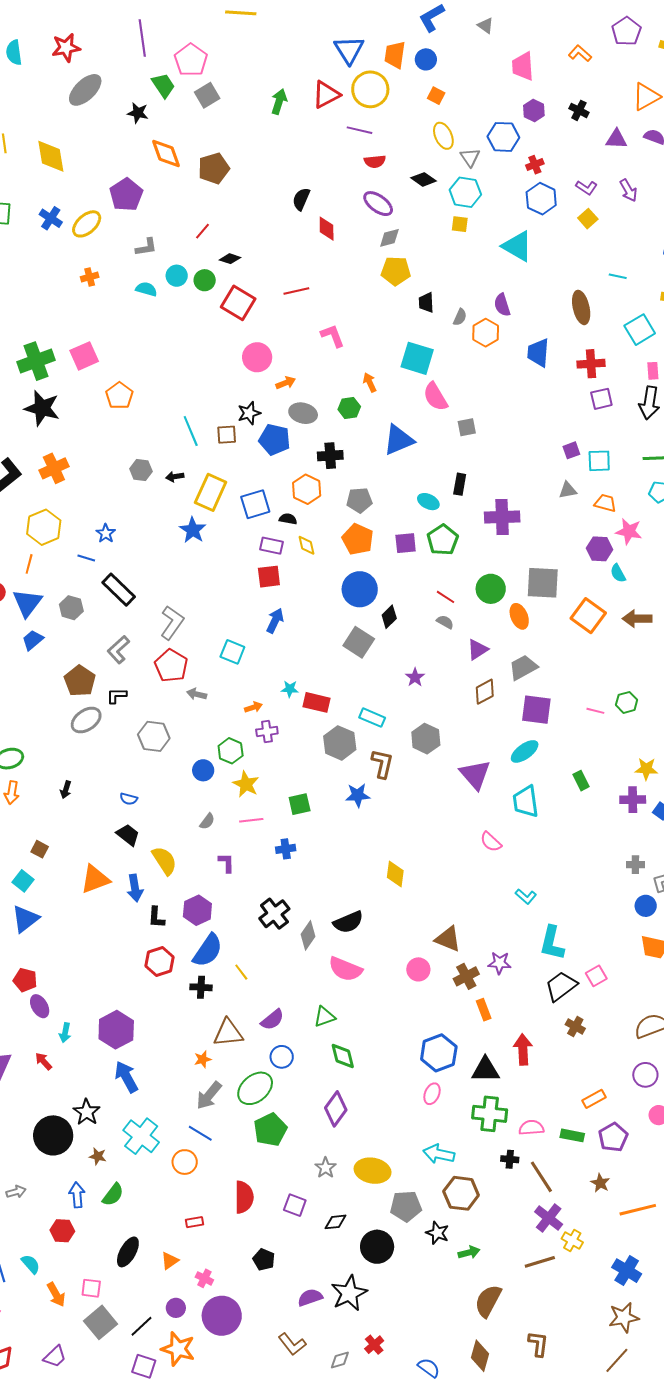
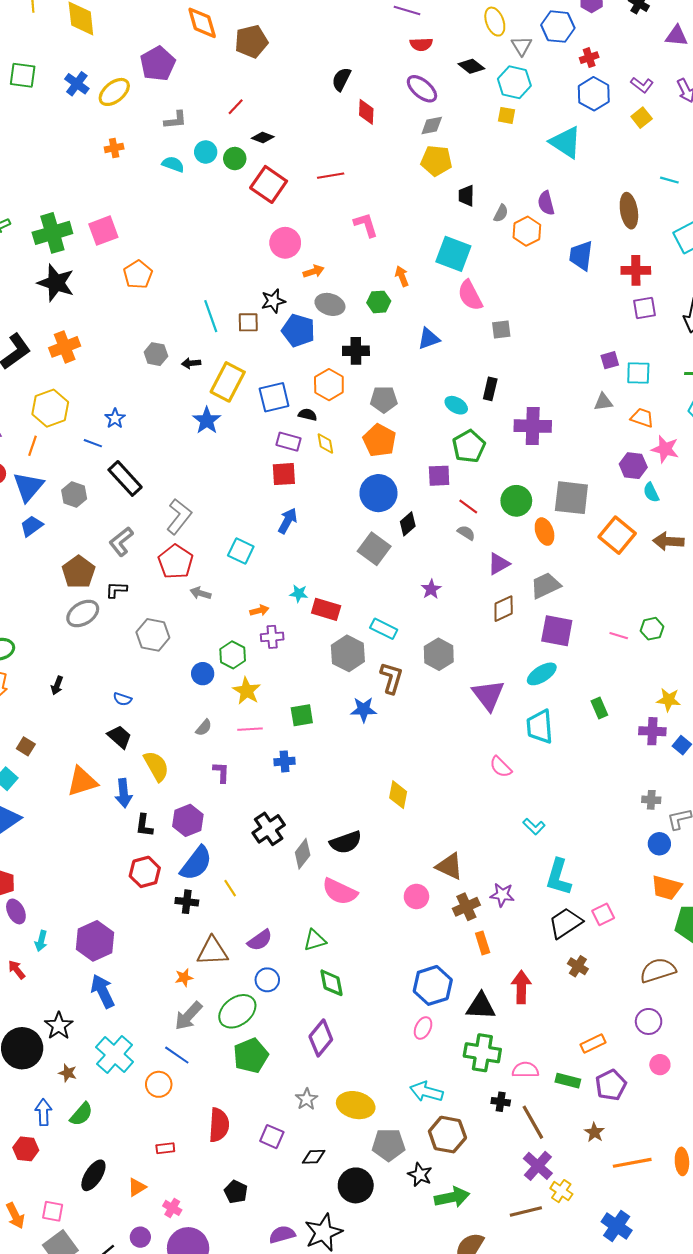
blue triangle: (399, 440) -> (429, 339), size x0.7
purple square: (406, 543) -> (439, 476), moved
green arrow: (469, 1252) -> (452, 1197), size x1.5

